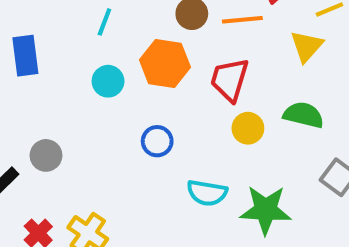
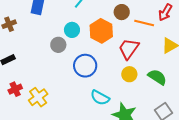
blue circle: (157, 141) -> (85, 66), size x1.5
gray circle: (46, 155) -> (58, 45), moved

